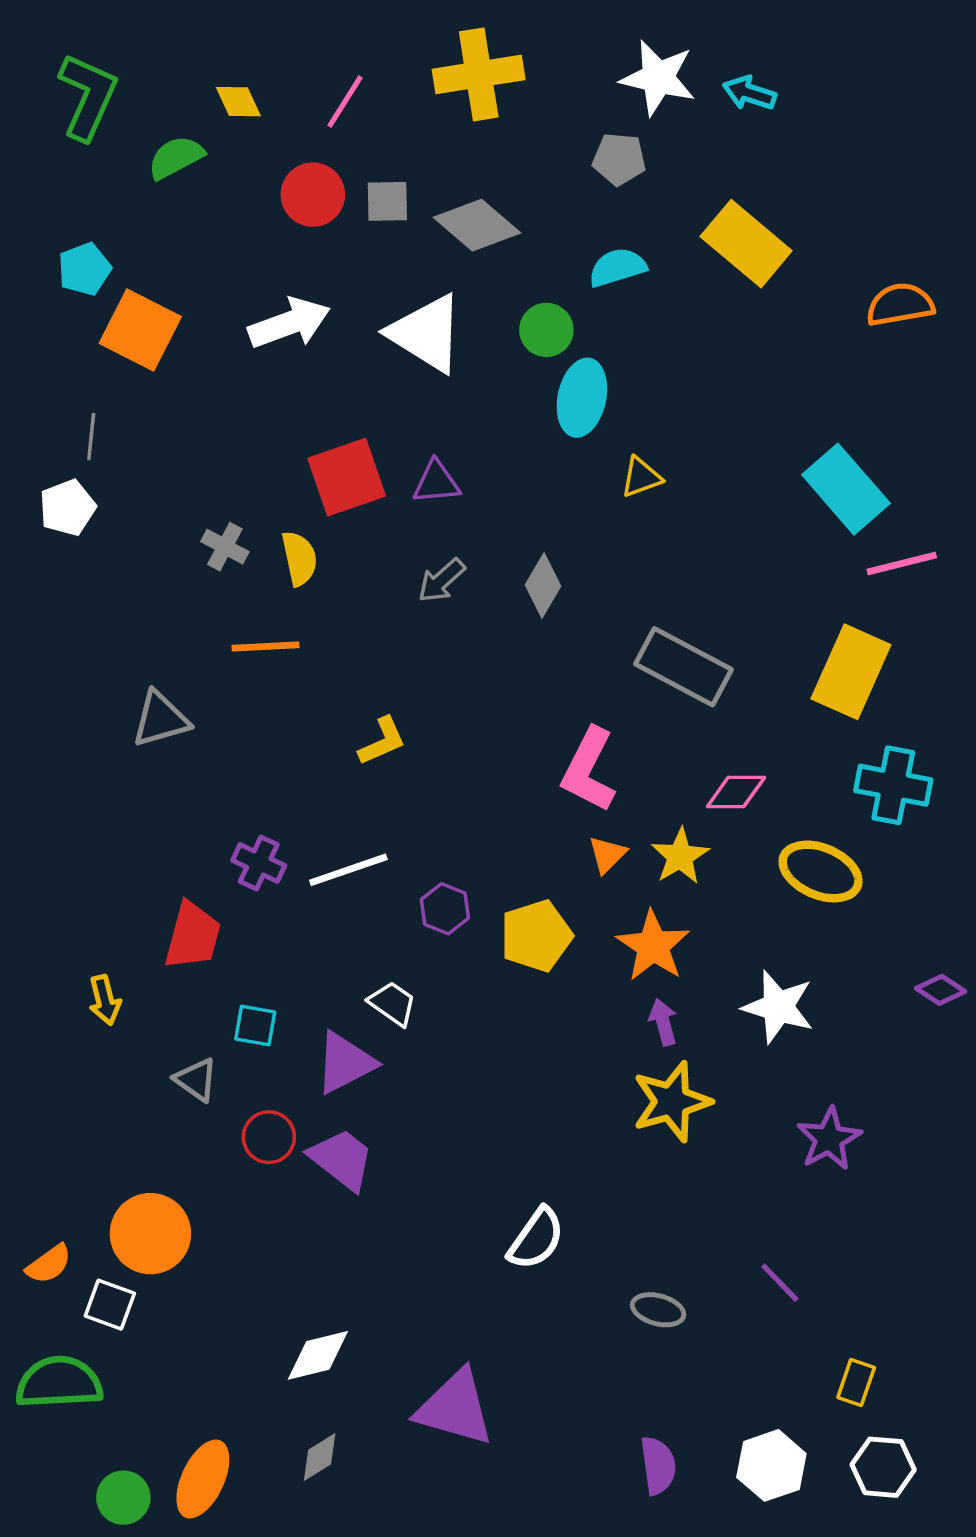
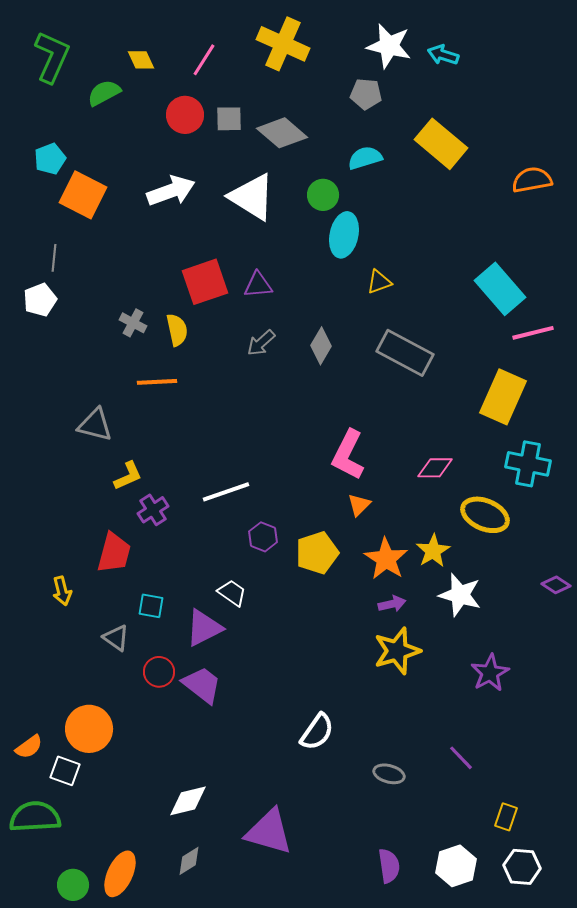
yellow cross: (479, 74) -> (283, 44), turned 33
gray rectangle: (683, 667) -> (405, 353), moved
gray triangle: (161, 719) -> (95, 425), turned 30
yellow L-shape: (382, 741) -> (128, 476), moved
yellow star: (680, 856) -> (433, 551), moved
purple cross: (259, 863) -> (153, 510), turned 32
white line: (348, 870) -> (226, 492), moved
purple arrow: (663, 1022) -> (392, 604), turned 92

